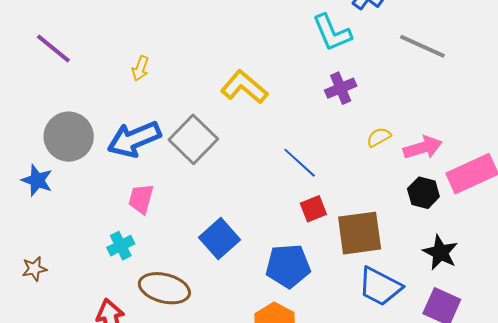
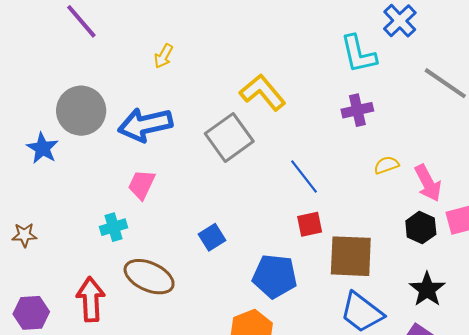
gray square: (193, 139) -> (229, 137), moved
pink arrow: (423, 148) -> (428, 183), turned 69
blue square: (220, 239) -> (212, 237), size x0.7

